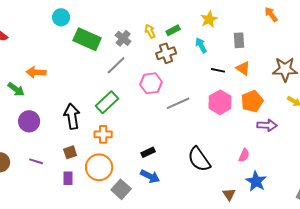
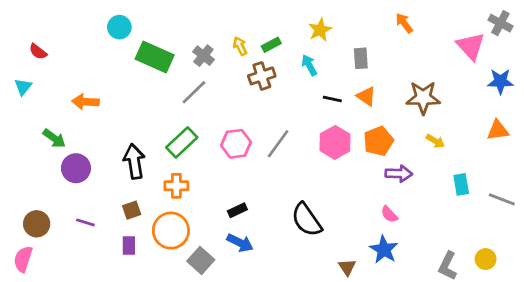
pink hexagon: (151, 83) -> (236, 144), moved
green arrow: (16, 89) -> (54, 138), moved
gray line: (178, 103) -> (278, 144), turned -30
pink semicircle: (244, 155) -> (389, 214), moved, turned 112

